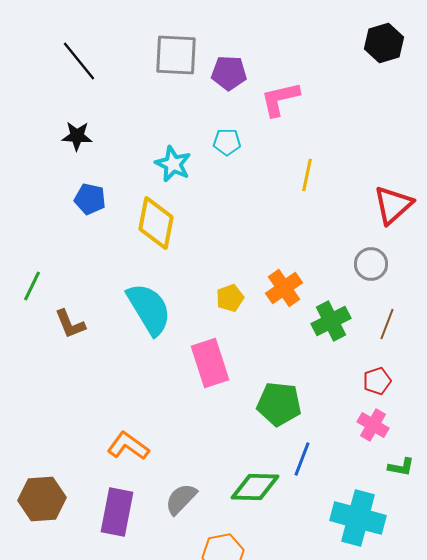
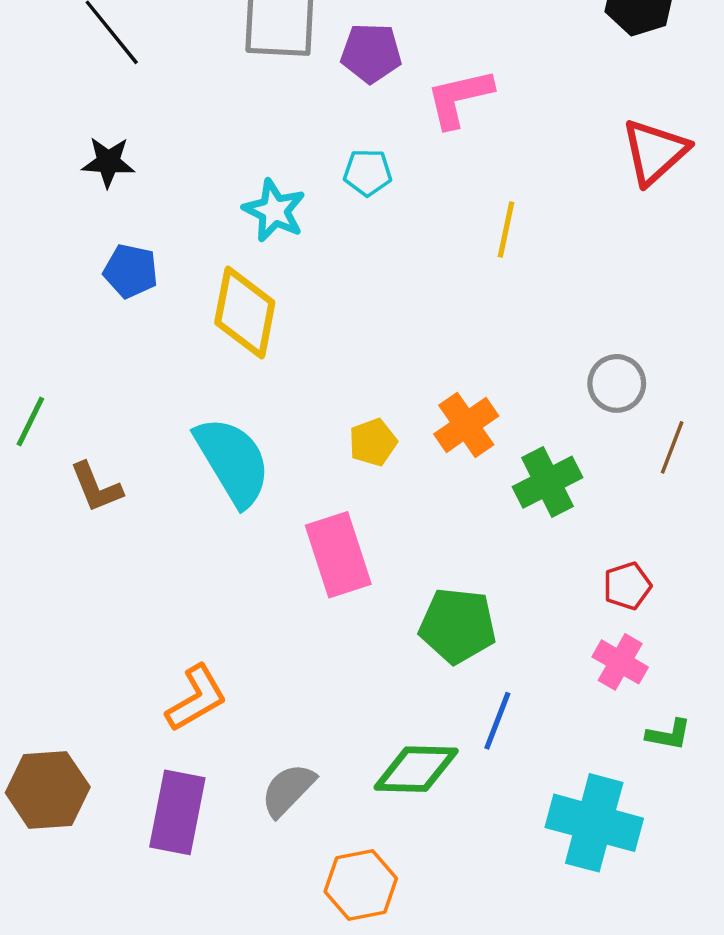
red triangle: (393, 205) -> (655, 152), moved
brown line: (387, 324) -> (672, 447), moved
orange L-shape: (128, 446) -> (196, 698), turned 114

